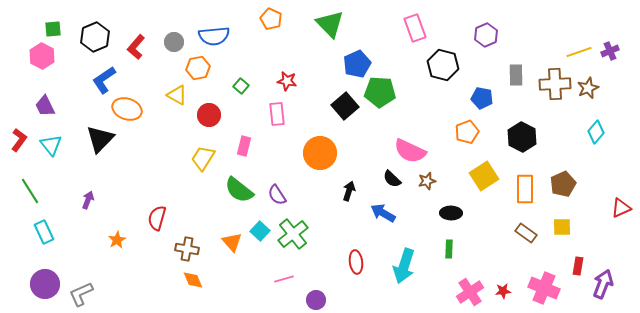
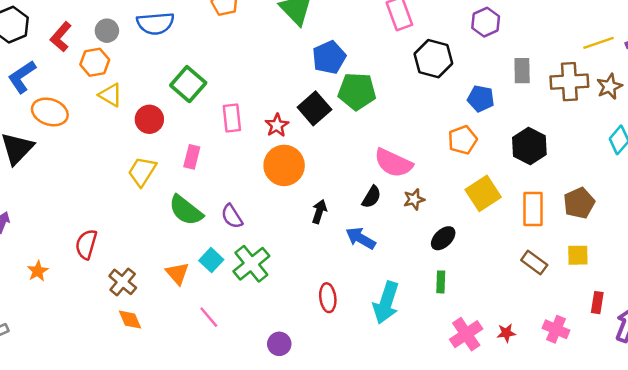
orange hexagon: (198, 68) -> (95, 62), moved
red star: (287, 81) -> (277, 125), moved, turned 30
green square: (241, 86) -> (188, 84), size x1.8
black semicircle: (392, 179) -> (372, 197), turned -102
black ellipse: (451, 213) -> (443, 238), turned -45
brown cross: (187, 249) -> (123, 282), turned 30
pink line: (284, 279) -> (209, 317), moved, turned 66
pink cross: (544, 288) -> (556, 329), size x0.7

